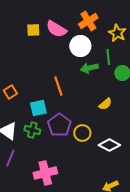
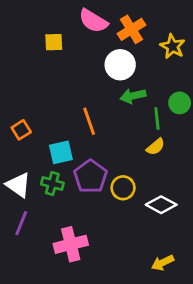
pink semicircle: (56, 29) -> (93, 21), moved
green line: (108, 57) -> (157, 118), moved

